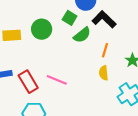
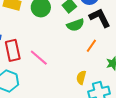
yellow semicircle: (104, 73) -> (81, 78), moved

